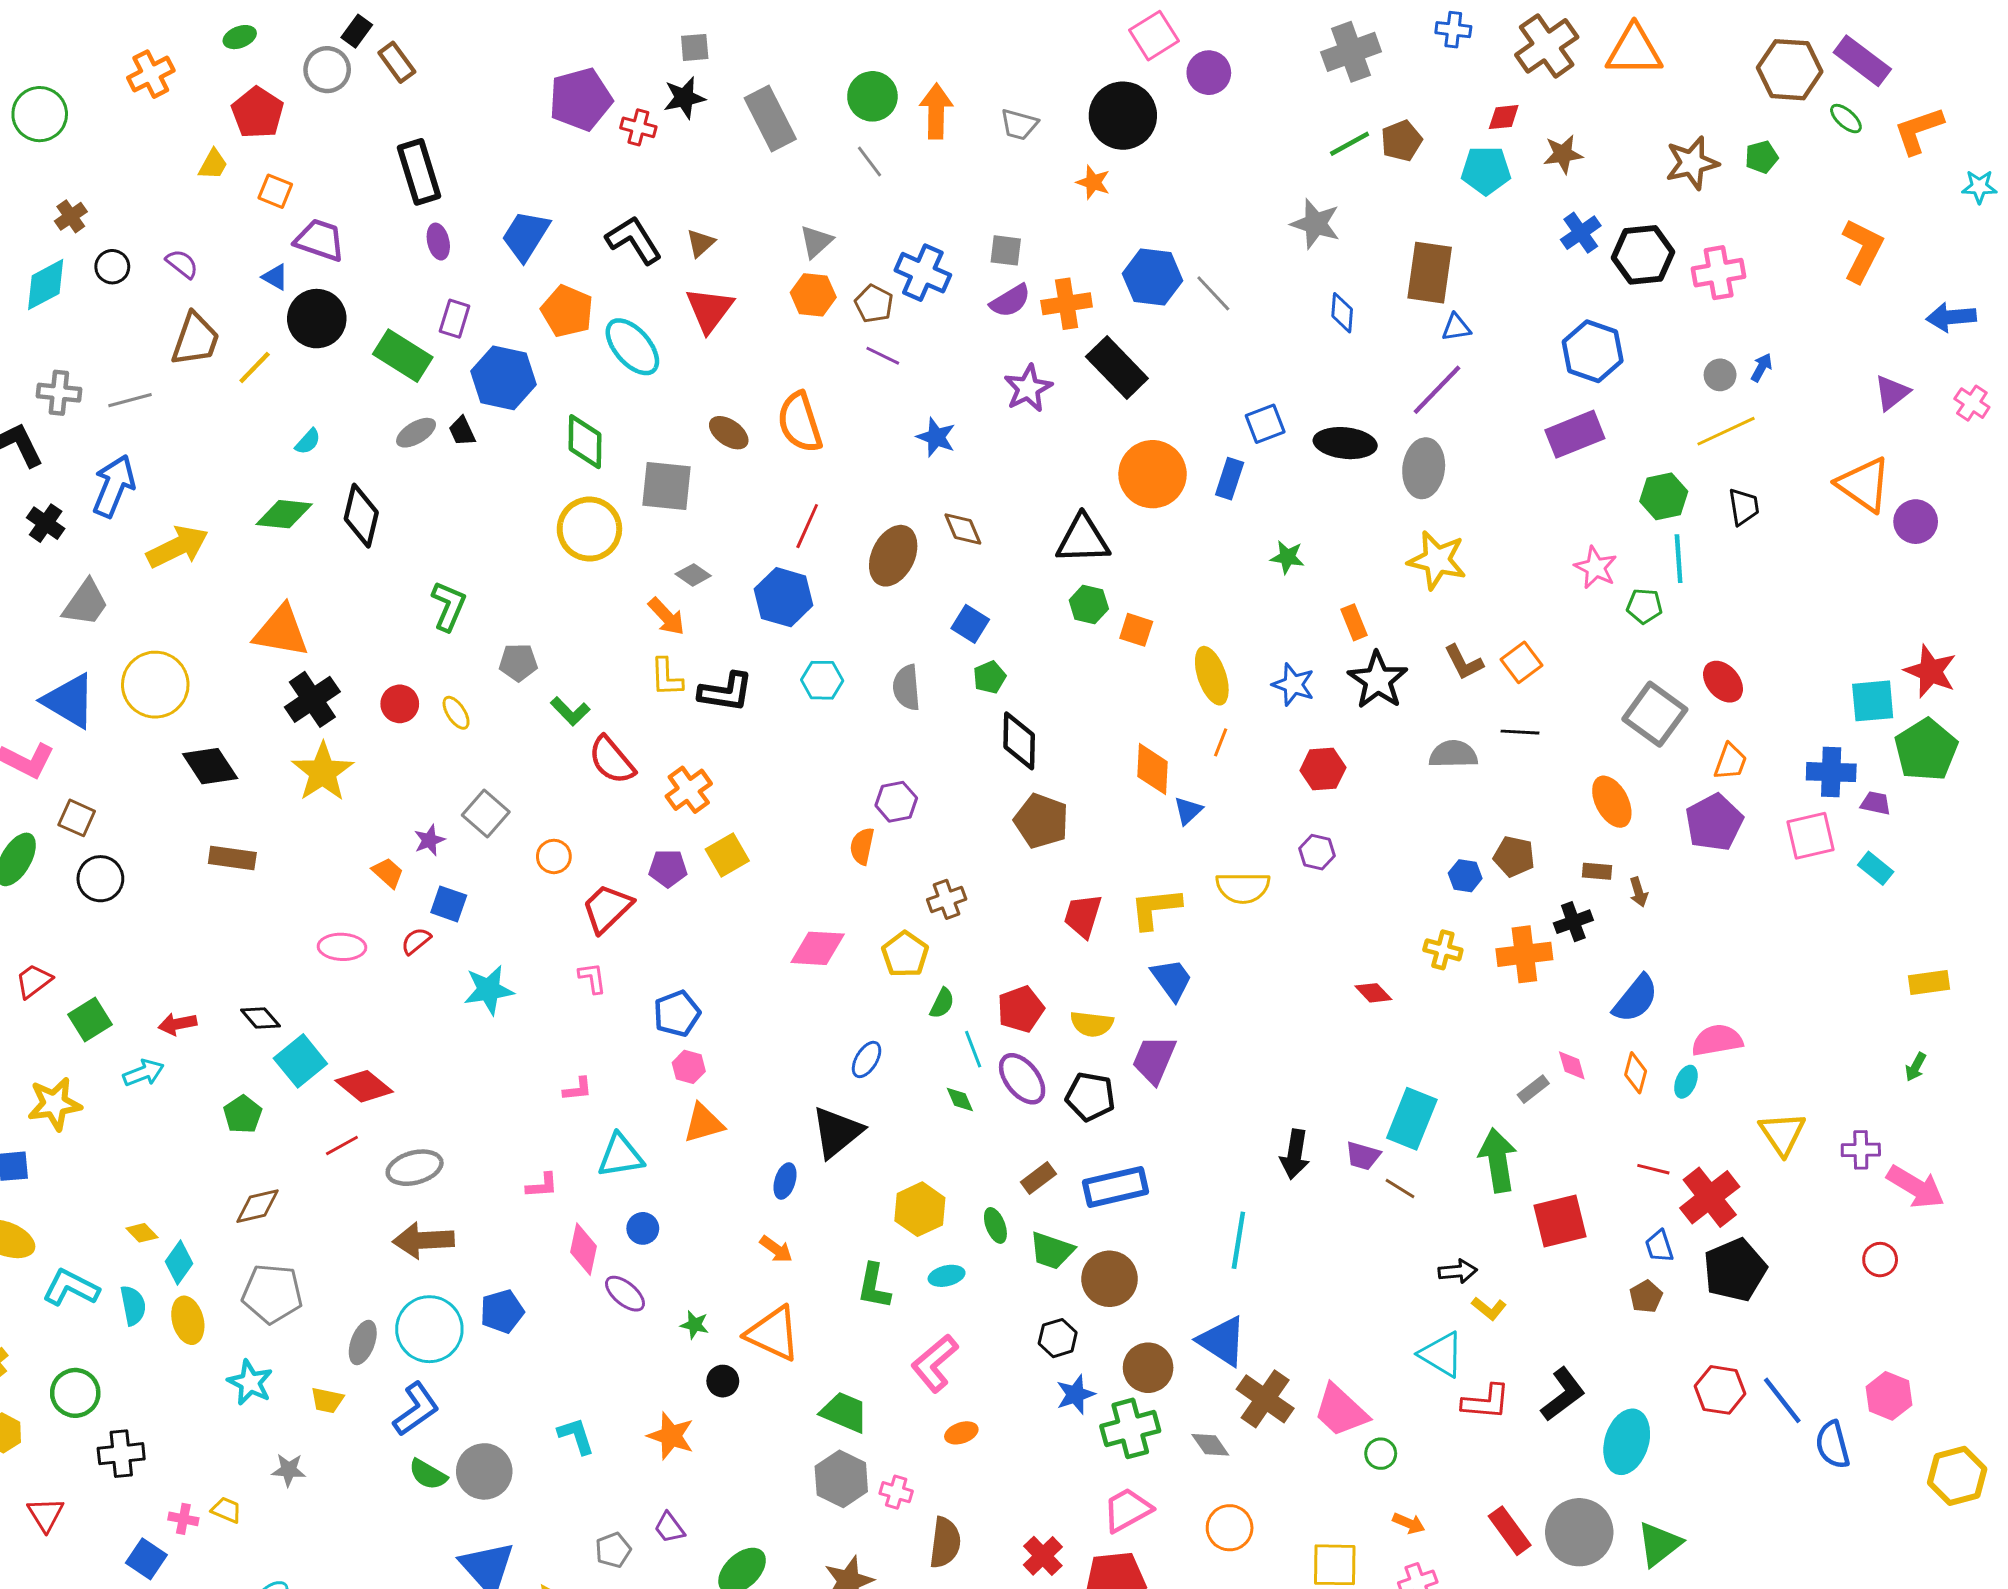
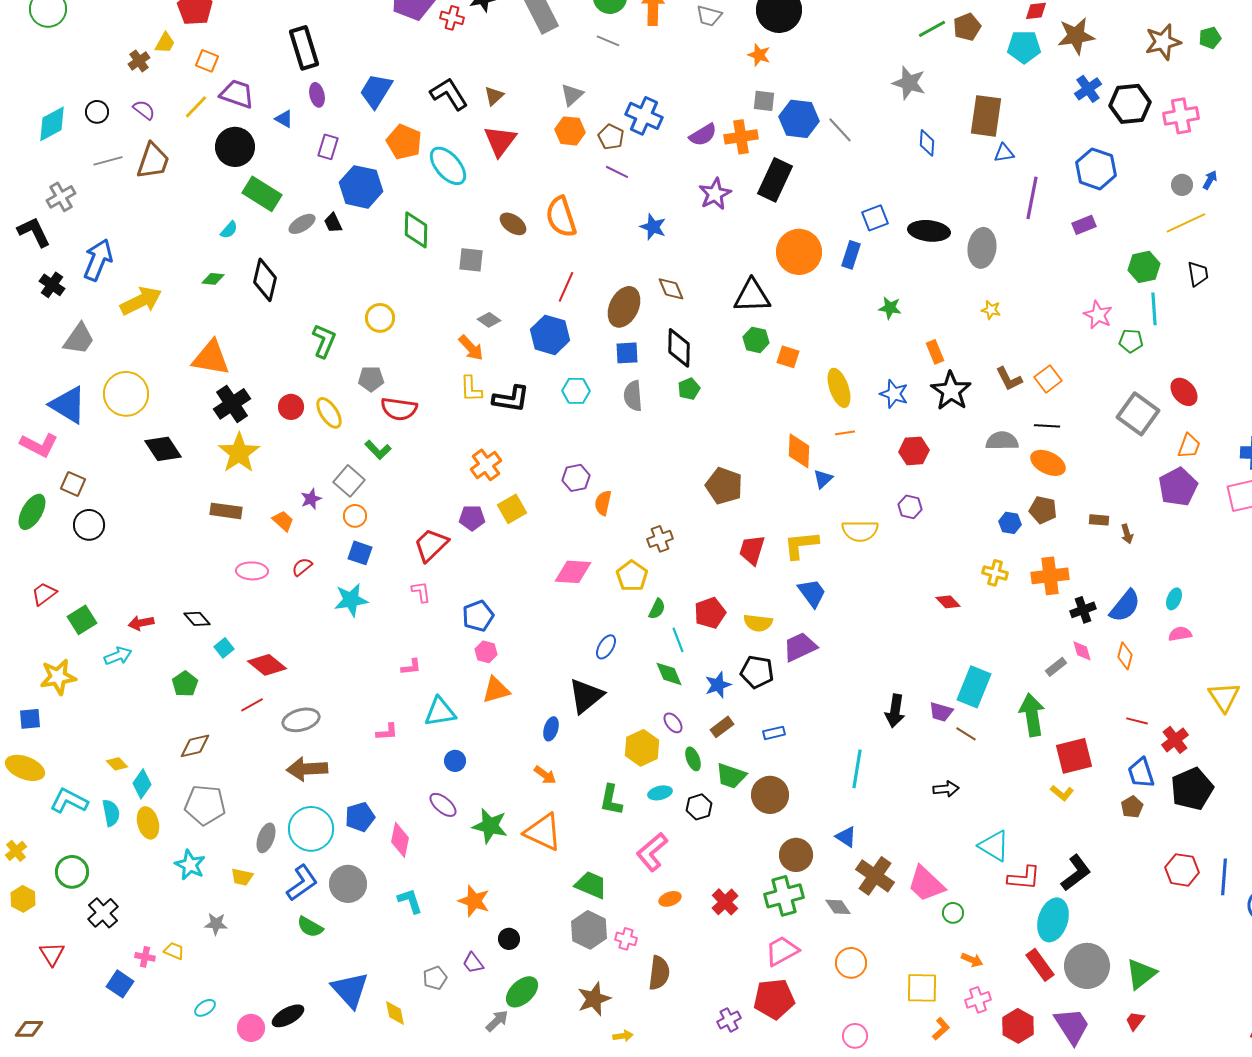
brown star: (1563, 154) -> (1076, 36), size x1.4
gray line: (869, 162) -> (608, 41), turned -30
brown cross: (71, 216) -> (139, 61), moved
gray square: (1006, 250) -> (764, 101), moved
blue triangle: (275, 277) -> (284, 119), moved
green rectangle: (403, 356) -> (262, 194), moved
yellow line: (255, 367) -> (196, 107), moved
black rectangle: (1117, 367) -> (775, 180), turned 69
purple line: (1437, 390) -> (1032, 198), moved, turned -33
gray cross: (59, 393) -> (61, 197), turned -36
gray line: (130, 400) -> (108, 161), moved
purple rectangle: (1575, 434) -> (1084, 225), size x0.6
gray square: (666, 486) -> (471, 260), size x0.7
green diamond: (284, 514) -> (213, 279), size x0.6
yellow circle: (589, 529) -> (380, 318), moved, size x0.7
yellow star: (1437, 560) -> (991, 310), size x0.5
blue square: (970, 624) -> (627, 353), moved, turned -35
green L-shape: (570, 711) -> (378, 450), moved
yellow ellipse: (456, 713) -> (329, 413), size x1.4
black diamond: (1019, 741) -> (679, 348), moved
orange line: (1221, 742) -> (845, 433), turned 60
red semicircle: (612, 760) -> (399, 409), moved, turned -42
purple hexagon: (896, 802) -> (576, 478), moved
orange ellipse: (1612, 802) -> (1048, 463), moved, turned -36
orange circle: (554, 856) -> (355, 516), moved
brown rectangle: (232, 858) -> (226, 511), moved
blue square: (449, 904) -> (360, 553), moved
black cross: (1573, 922) -> (1083, 610), moved
pink semicircle: (1717, 1040) -> (1180, 634), size x0.7
purple trapezoid: (1154, 1059) -> (800, 647), turned 42
cyan square: (300, 1061) -> (224, 648), size x0.6
purple ellipse: (1022, 1079) -> (673, 723), moved, size x0.6
cyan ellipse: (1686, 1082) -> (1174, 599), moved
green diamond: (960, 1099) -> (669, 674), size x1.4
blue rectangle: (1115, 1187) -> (774, 733), size x0.5
red cross: (1710, 1197) -> (1175, 740), size x0.7
blue trapezoid: (1659, 1246) -> (1141, 773), size x1.4
pink diamond: (583, 1249) -> (400, 840), moved
black arrow: (1458, 1271) -> (946, 789), moved
yellow L-shape: (1489, 1308) -> (1062, 793), moved
green star: (695, 1325) -> (490, 826), size x1.8
black hexagon: (1058, 1338) -> (699, 807), moved
blue triangle: (1222, 1341) -> (846, 837), size x0.6
black circle: (723, 1381) -> (509, 939), moved
blue star: (1075, 1394) -> (718, 685), moved
blue line: (1782, 1400) -> (1224, 877), turned 42
cyan ellipse: (1627, 1442) -> (1053, 920), moved
black cross: (121, 1454) -> (103, 913), turned -36
gray circle: (484, 1471) -> (348, 884), moved
red cross: (1043, 1556) -> (725, 902), moved

